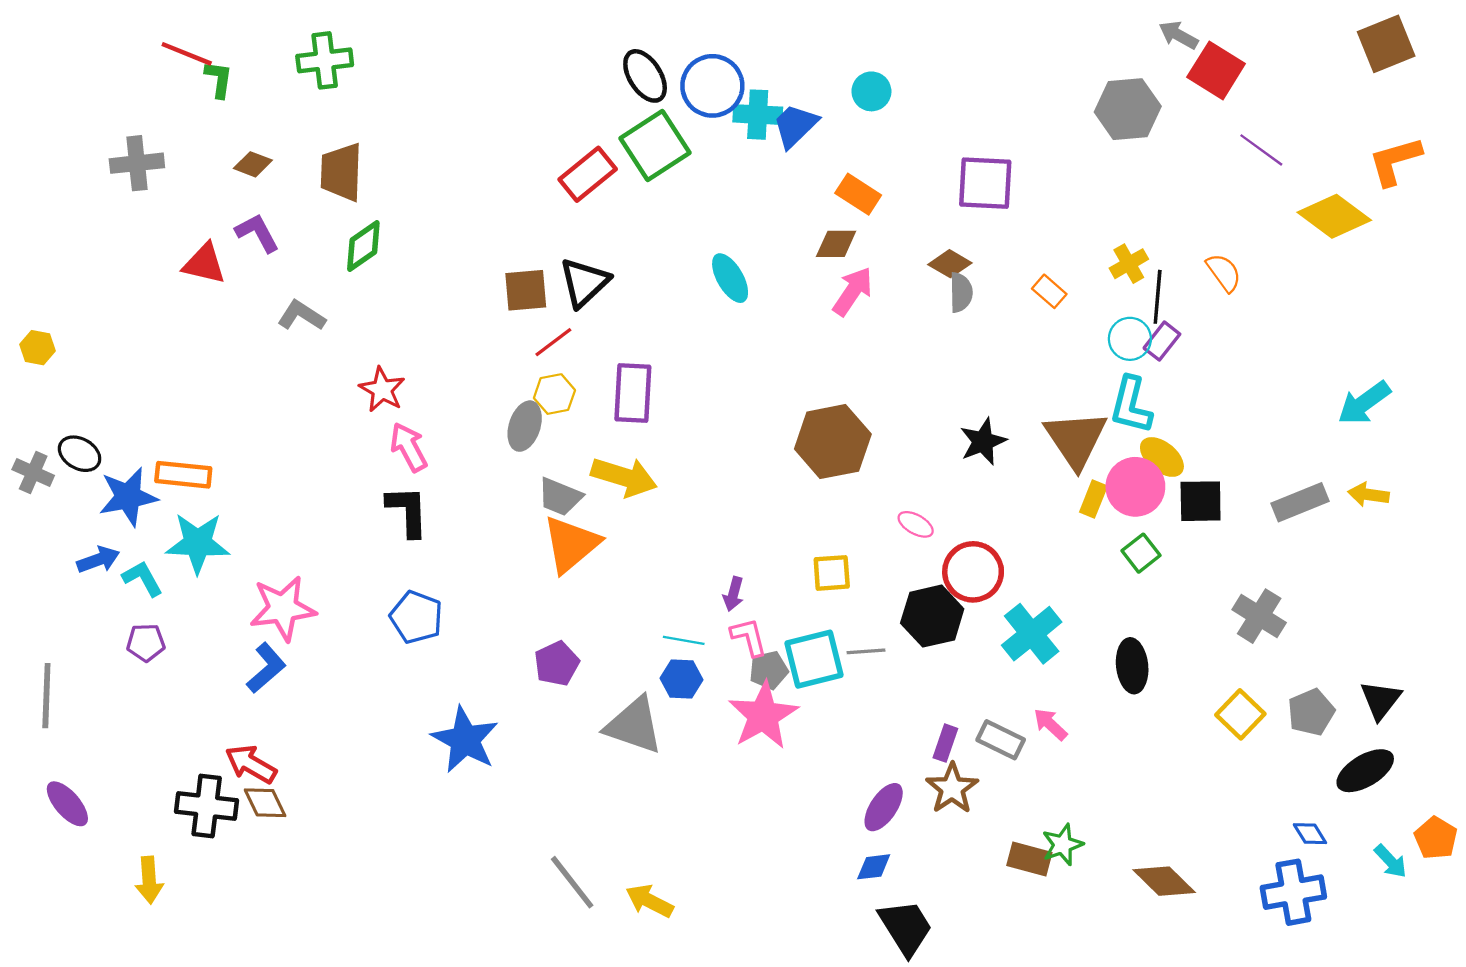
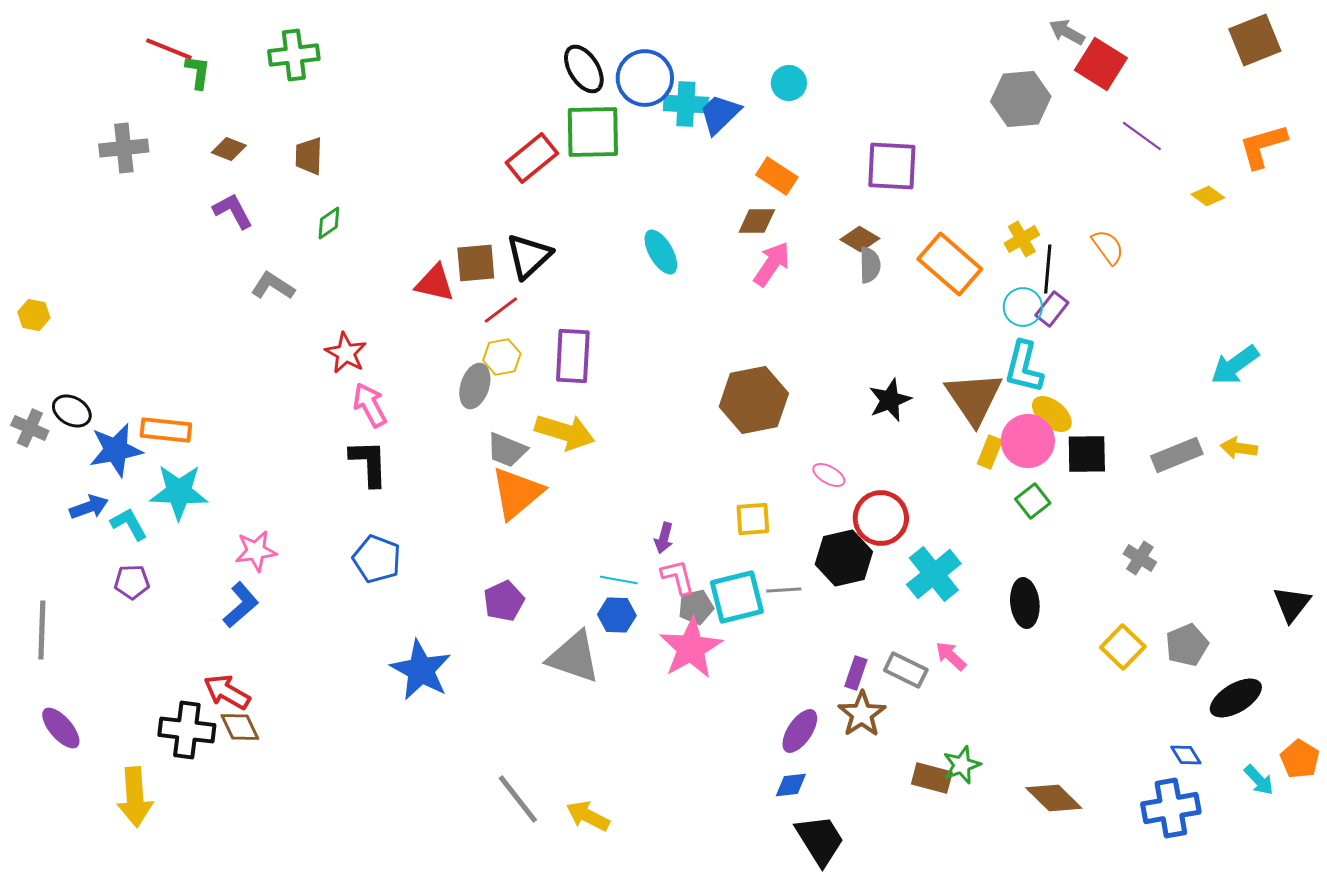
green square: (655, 146) -> (593, 132), turned 32
brown trapezoid: (341, 172) -> (309, 156), size x0.7
yellow diamond: (1334, 216) -> (1208, 196), size x0.5
green diamond: (363, 246) -> (329, 223), size x0.7
red triangle: (204, 264) -> (435, 283), moved
orange rectangle: (1049, 291) -> (950, 264), size x2.0
pink star: (283, 608) -> (256, 551), size x0.7
gray cross: (1259, 616) -> (1140, 558), size x0.7
black triangle: (1381, 700) -> (1292, 604), moved
yellow arrow: (149, 880) -> (135, 797), size x1.4

